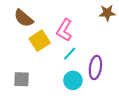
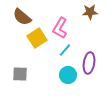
brown star: (107, 13) -> (90, 12), moved

